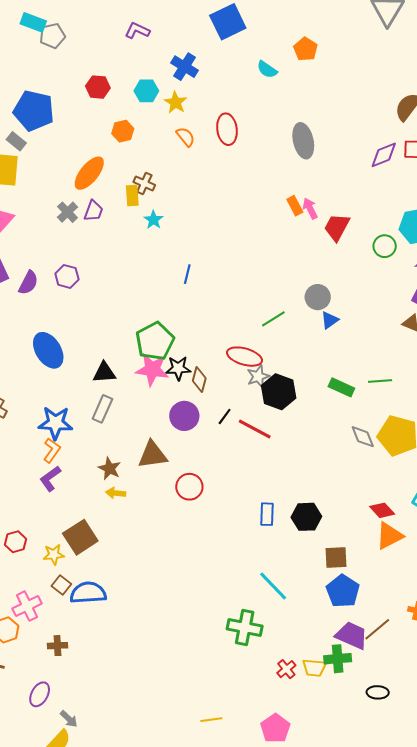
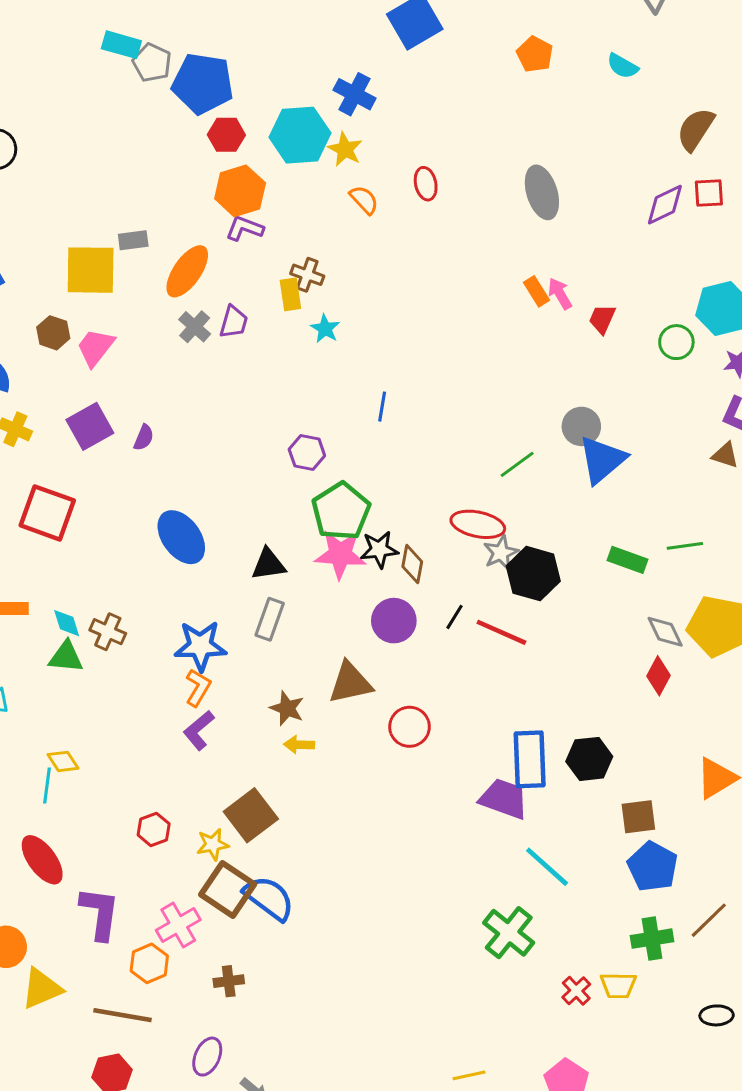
purple L-shape: (137, 31) -> (245, 228), moved
gray pentagon: (52, 36) -> (152, 63), turned -30
cyan semicircle: (267, 70) -> (623, 66), moved
cyan hexagon: (146, 91) -> (300, 135), size x1.6
blue pentagon: (34, 111) -> (203, 84), moved
red ellipse: (227, 129) -> (426, 184), size x0.7
orange hexagon: (123, 131) -> (240, 191), moved, size x1.5
gray rectangle: (16, 141) -> (133, 240), moved, turned -42
orange ellipse: (89, 173) -> (187, 271), moved
red trapezoid: (337, 227) -> (602, 319), size x0.7
purple hexagon: (67, 276) -> (307, 452), moved
purple semicircle: (28, 283) -> (144, 438), size x0.7
blue triangle: (330, 320) -> (602, 460), size x1.8
red diamond: (382, 510) -> (658, 676), moved, turned 75
blue rectangle: (267, 514) -> (530, 759), size x1.6
brown square: (61, 585) -> (228, 889), size x1.8
blue semicircle: (88, 593) -> (269, 898), turned 45
green cross: (245, 628) -> (509, 933), turned 32
purple trapezoid: (352, 635) -> (504, 799), moved
green cross: (338, 659) -> (652, 939), moved

